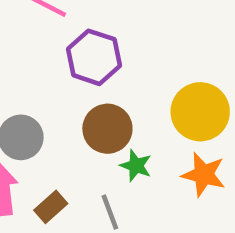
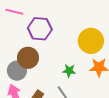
brown circle: (107, 129) -> (28, 58), moved

